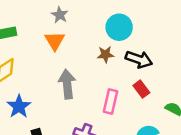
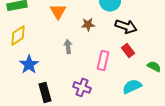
brown star: (105, 54) -> (88, 24), moved
gray arrow: (67, 84) -> (68, 46), size x0.6

